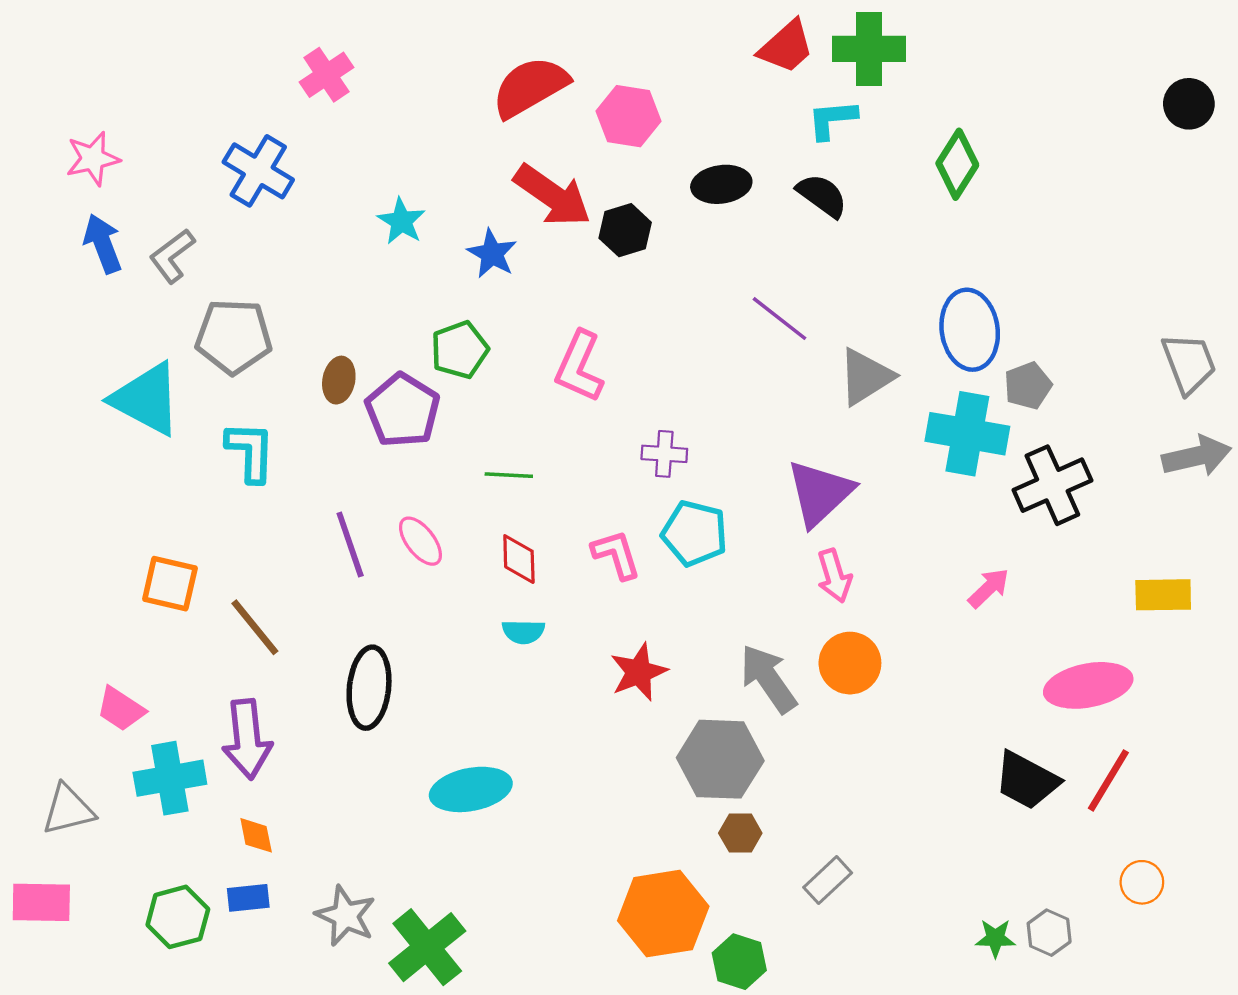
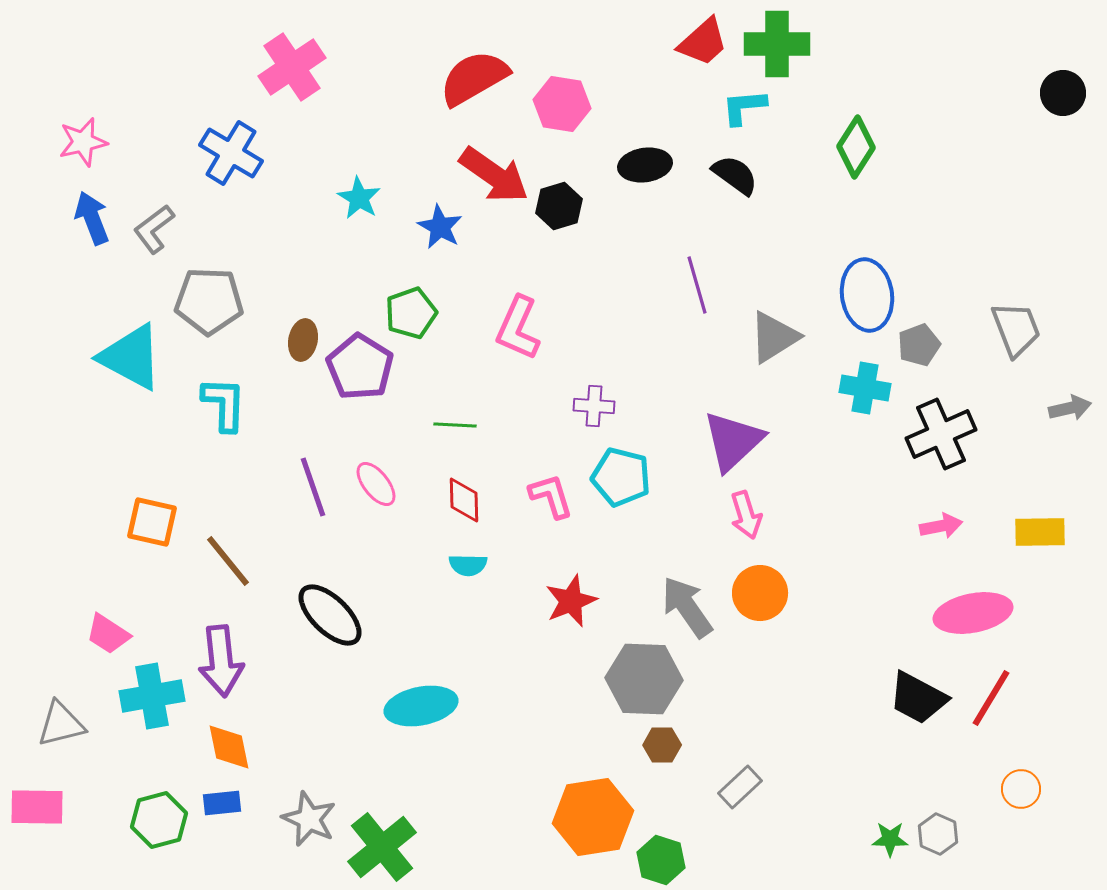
pink cross: (327, 75) -> (292, 67), size x1.4
purple line: (780, 319) -> (697, 285), turned 36
gray trapezoid: (1189, 363) -> (1016, 329), moved
cyan cross: (967, 434) -> (865, 388), size x0.7
gray arrow: (1197, 456) -> (1070, 408), size x0.7
pink arrow: (989, 588) -> (941, 526), moved, turned 33
black ellipse: (369, 688) -> (330, 615), turned -52
orange diamond: (256, 835) -> (229, 747), size x1.4

